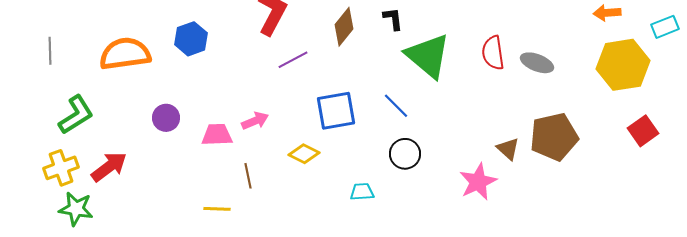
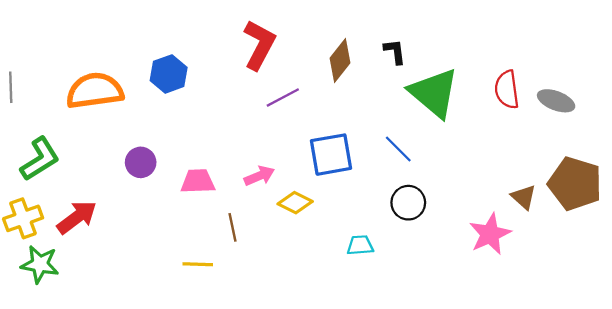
pink arrow: (255, 121) -> (259, 176), moved
brown pentagon: (554, 137) -> (575, 184), turned 30

